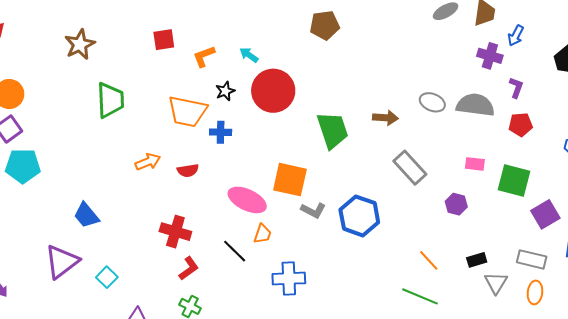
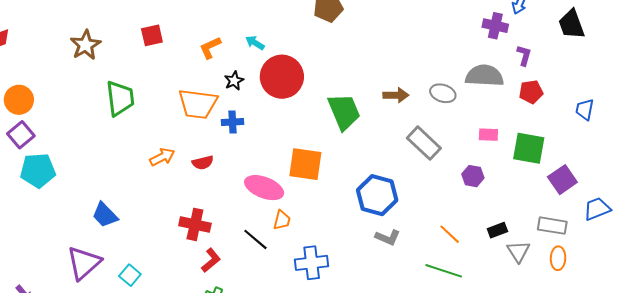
red square: (164, 40) -> (152, 35), moved
gray ellipse: (432, 102) -> (443, 93), moved
gray L-shape: (313, 210) -> (388, 237), moved

